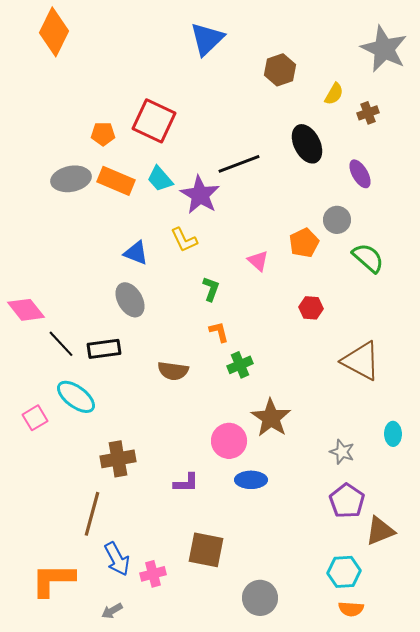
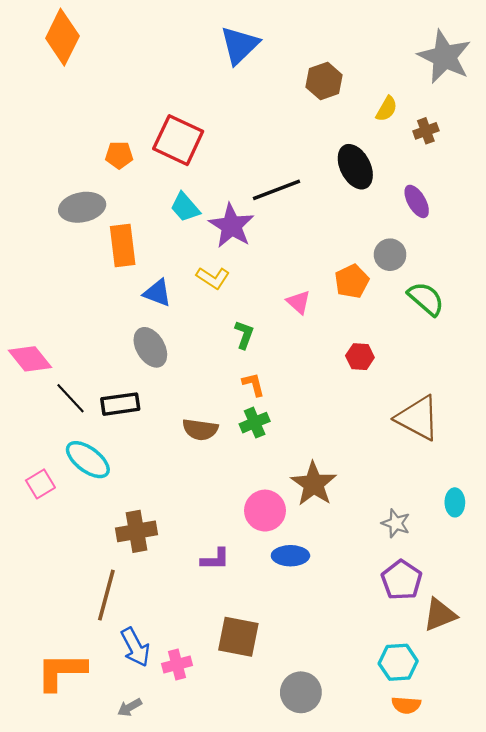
orange rectangle: (116, 181) -> (123, 245), moved, turned 60
yellow L-shape: (184, 240) -> (213, 278), turned -32
green cross: (240, 365) -> (255, 423), moved

